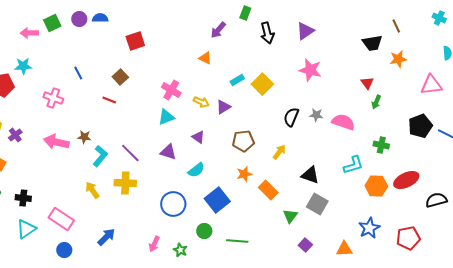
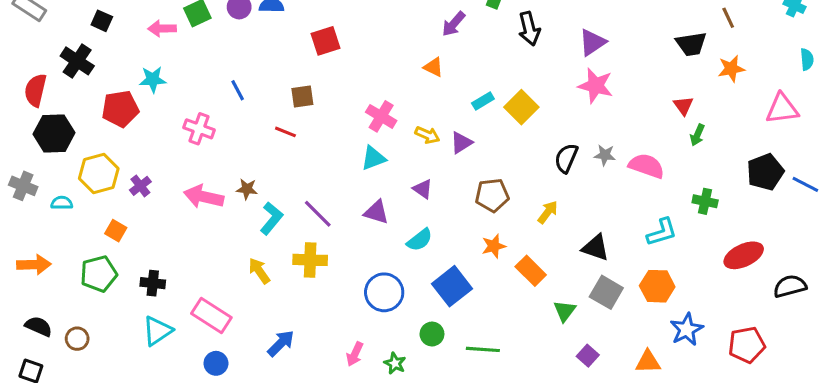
purple triangle: (305, 31) -> (592, 42), moved
brown square: (120, 77) -> (302, 96), turned 35
orange hexagon: (376, 186) -> (657, 286), moved

